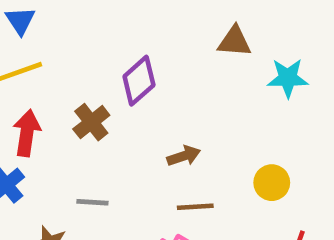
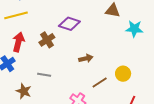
purple diamond: (139, 81) -> (69, 24), turned 55
brown line: (195, 207) -> (100, 83), moved, turned -35

